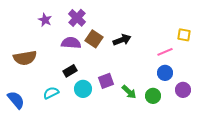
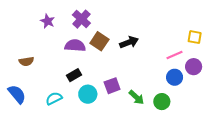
brown semicircle: (25, 58) -> (26, 61), size x0.6
purple circle: (183, 90) -> (194, 67), moved
blue semicircle: (16, 100) -> (17, 94), moved

